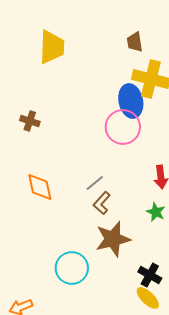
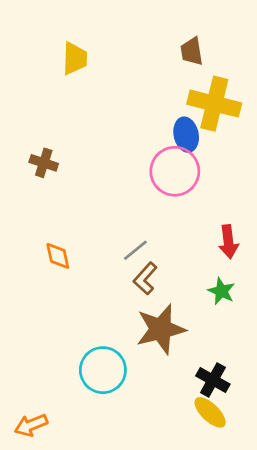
yellow trapezoid: (52, 47) -> (75, 58), size x0.7
blue ellipse: (131, 101) -> (186, 135), size x0.7
orange diamond: (40, 187) -> (58, 256), size x0.7

